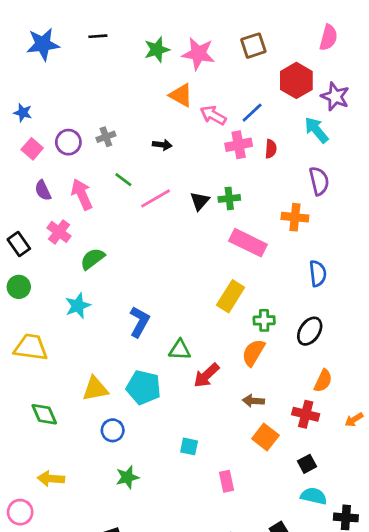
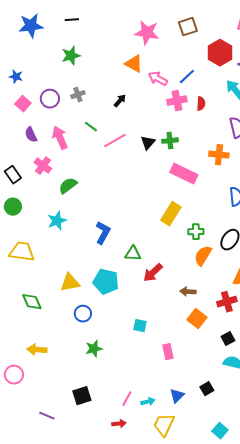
green star: (157, 50) -> (71, 56), moved
black arrow: (162, 145) -> (120, 101), turned -56
orange semicircle: (253, 353) -> (203, 256), moved
red cross: (306, 414) -> (227, 302), turned -30

